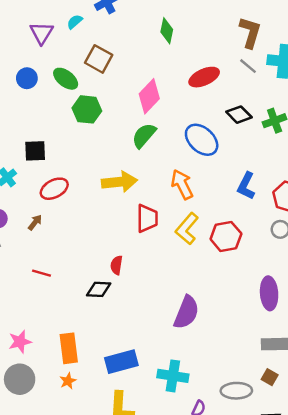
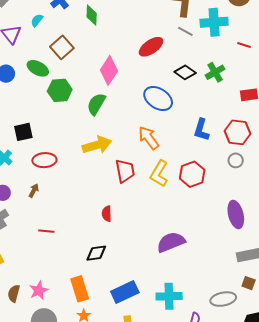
green diamond: (167, 31) -> (92, 15), moved
brown square: (99, 59) -> (62, 47), turned 30
green semicircle: (144, 135) -> (96, 104), moved
red ellipse: (54, 189) -> (44, 160), turned 35
black diamond: (99, 289) -> (96, 253), moved
purple semicircle: (186, 312) -> (171, 242), turned -124

